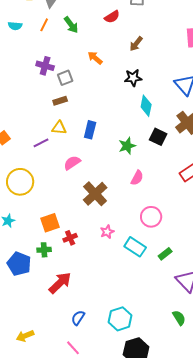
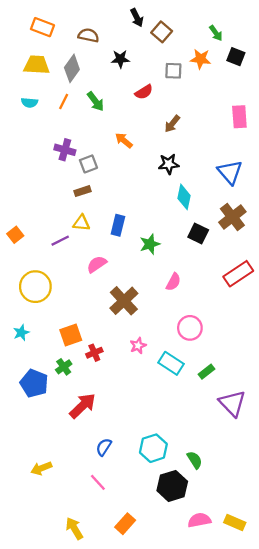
green star: (127, 146) -> (150, 244), moved
green cross: (44, 250) -> (64, 367), turned -32
green semicircle: (179, 318) -> (195, 460), moved

